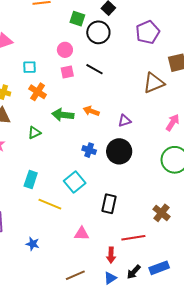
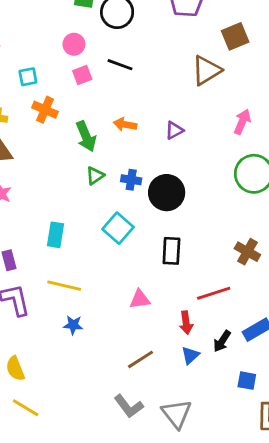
green arrow: (63, 115) -> (86, 136), turned -110
green triangle: (34, 133) -> (95, 176), moved
black circle: (119, 151) -> (167, 193), moved
yellow line: (50, 204) -> (64, 286), moved

